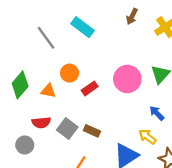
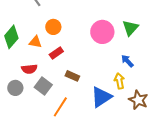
red rectangle: (90, 88) -> (56, 53), moved
gray square: (67, 128) -> (43, 86), moved
yellow arrow: (147, 137) -> (119, 81), turned 42

